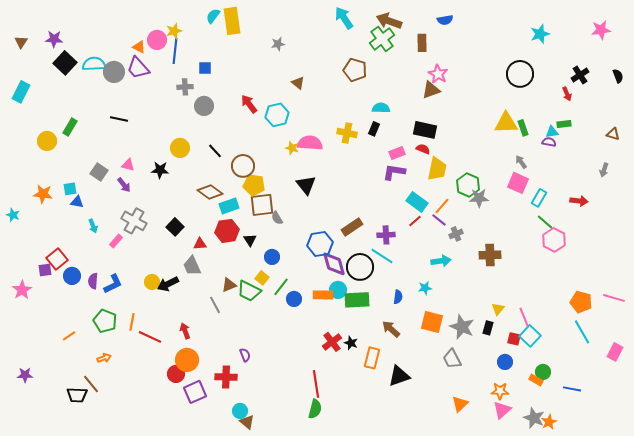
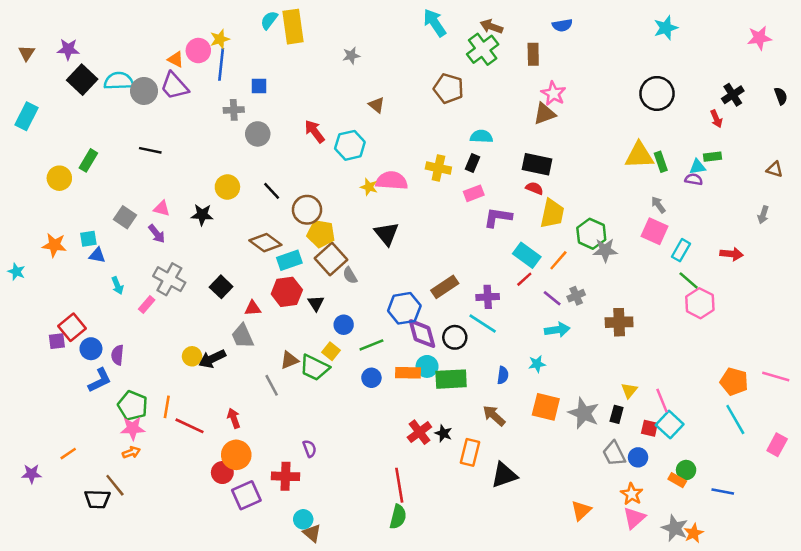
brown arrow: (389, 21) -> (491, 27), size x0.7
cyan star: (540, 34) -> (666, 28), moved
pink rectangle: (397, 153) -> (474, 193), moved
brown square: (262, 205) -> (331, 259), turned -35
purple line: (439, 220) -> (552, 298), moved
black circle: (360, 267) -> (455, 337), size x0.7
blue L-shape: (113, 284) -> (100, 380), moved
green line: (281, 287) -> (371, 345), moved, turned 30
pink star: (22, 290) -> (133, 428), moved, turned 30
orange line: (69, 336) -> (68, 454), moved
gray trapezoid: (452, 359) -> (614, 454), moved
orange star: (500, 391) -> (632, 494), turned 30

